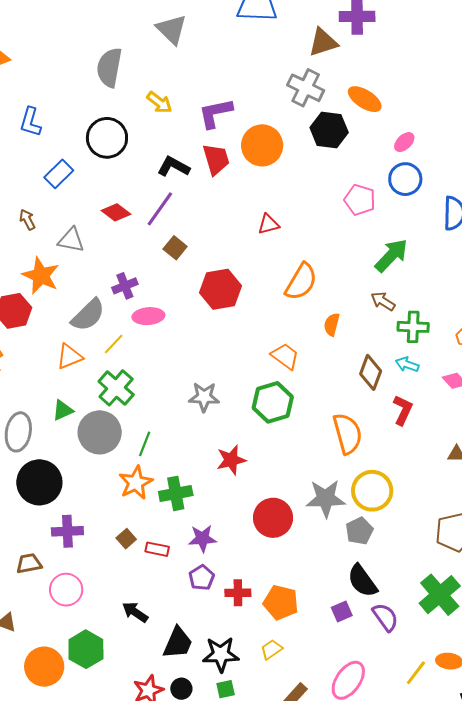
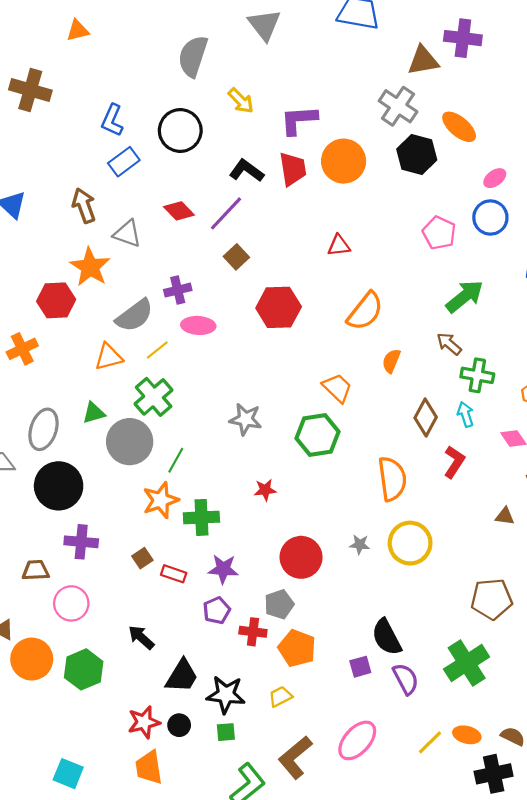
blue L-shape: (30, 122) -> (112, 120), moved
brown arrow: (27, 220) -> (84, 205), size x1.5
cyan arrow: (407, 365) -> (465, 414), turned 45
red star: (231, 460) -> (265, 490), size x0.7
gray star: (326, 498) -> (360, 545), size x0.5
gray pentagon: (359, 531) -> (279, 604), moved
orange circle: (44, 667) -> (32, 659), moved

